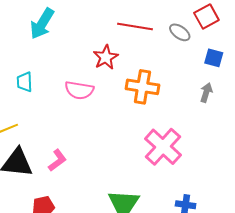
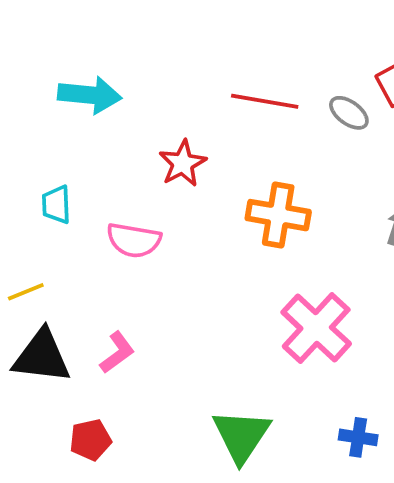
cyan arrow: (42, 24) -> (90, 95), turned -116
red star: (106, 57) -> (183, 163), moved
pink semicircle: (79, 90) -> (134, 240), moved

